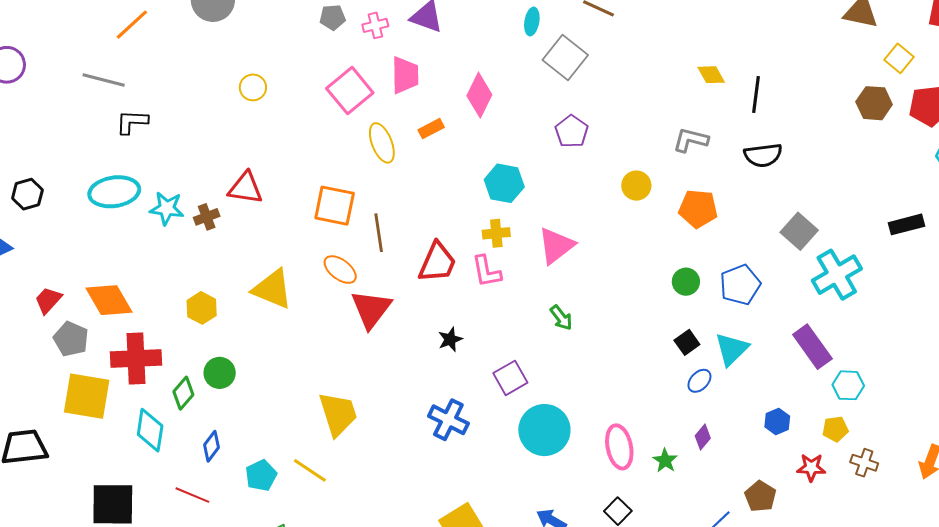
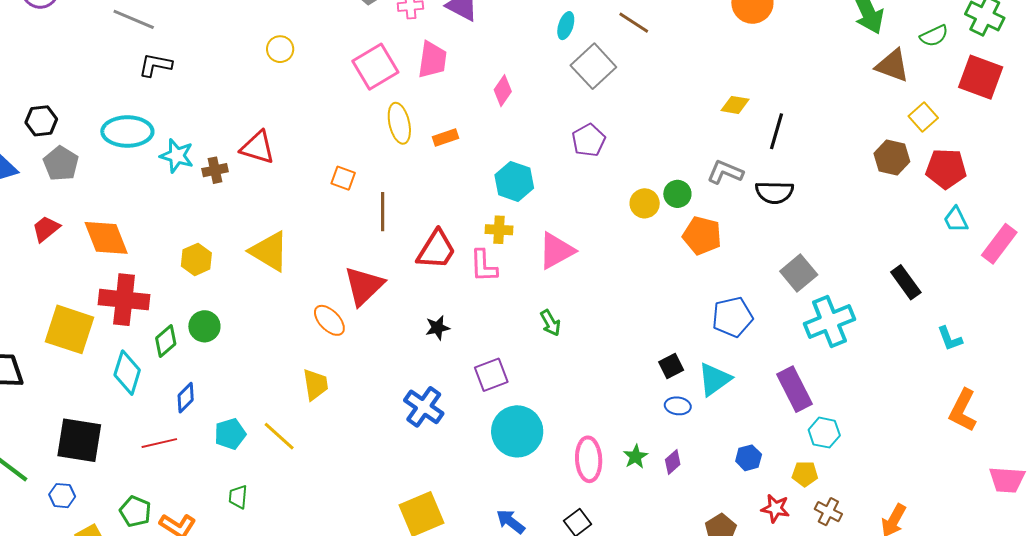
yellow diamond: (711, 75) -> (735, 105), turned -60
pink diamond: (479, 95) -> (503, 91), size x0.7
orange rectangle: (431, 129) -> (446, 138), moved
gray L-shape: (691, 140) -> (725, 172), moved
orange square: (335, 206) -> (343, 178), size x0.6
black rectangle: (906, 224) -> (906, 282), turned 60
orange ellipse: (340, 270) -> (329, 320), moved
green circle: (686, 282) -> (677, 194), moved
gray pentagon: (71, 339) -> (61, 164), moved
blue ellipse: (699, 381) -> (678, 406), turned 45
yellow trapezoid: (338, 414) -> (315, 385), size x0.7
green star: (665, 461) -> (636, 457), moved
red line: (192, 495) -> (159, 443), turned -44

